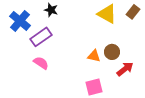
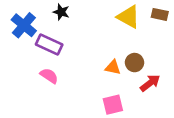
brown rectangle: (133, 12) -> (160, 14), turned 64
purple rectangle: (41, 37) -> (49, 44), turned 60

